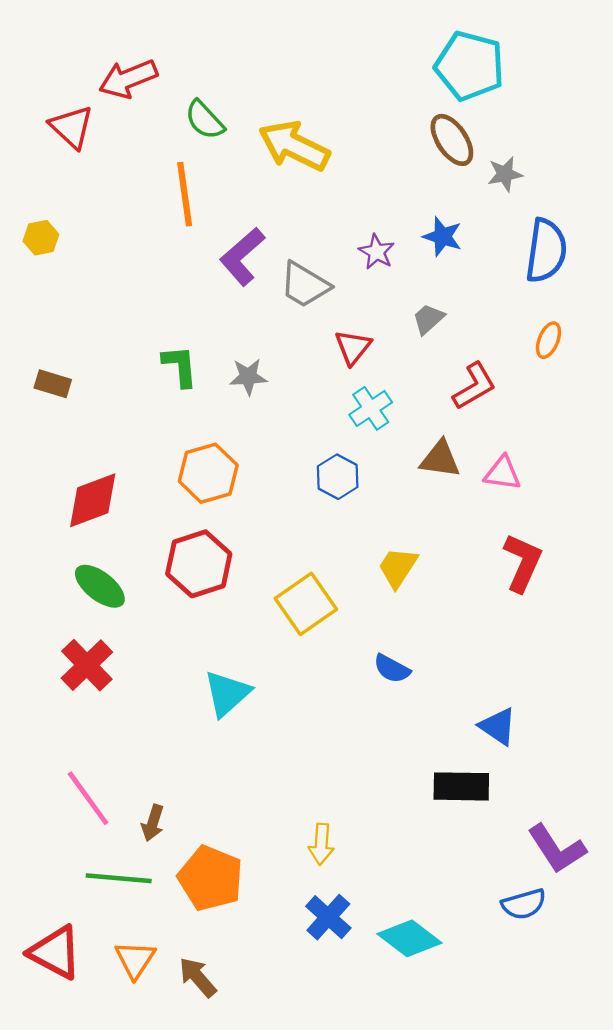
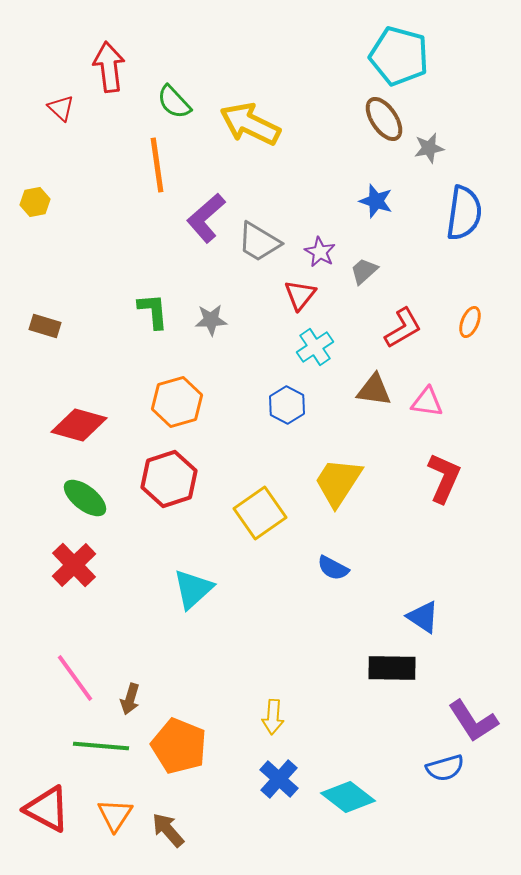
red arrow: (128, 79) -> (109, 67), turned 105
red triangle: (72, 127) -> (61, 108), size x0.7
purple star: (377, 252) -> (320, 252), moved
orange ellipse: (548, 340) -> (470, 322), moved
red diamond: (93, 500) -> (79, 425), turned 36
yellow trapezoid: (398, 567) -> (338, 482), size x1.4

